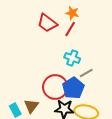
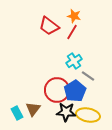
cyan cross: (72, 58) -> (74, 61), turned 35
gray line: (86, 73) -> (88, 76), turned 64

